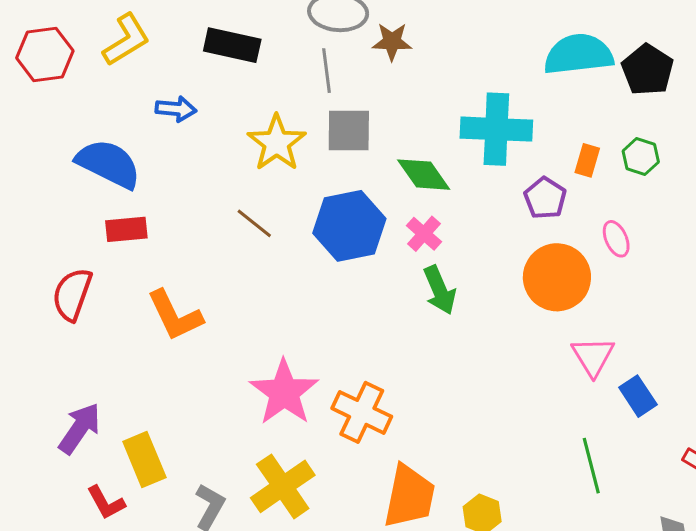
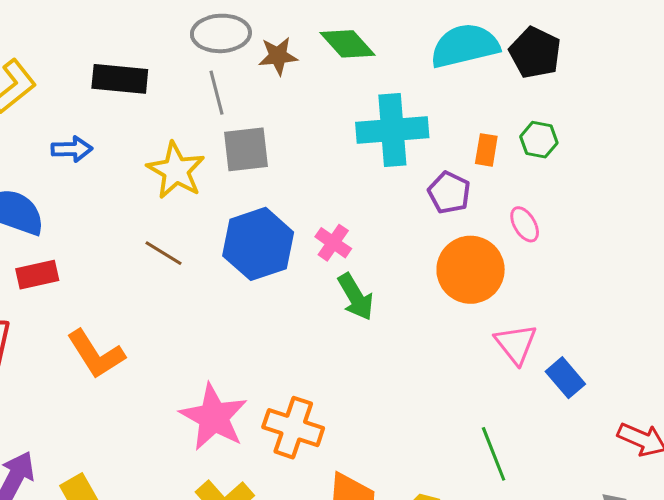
green diamond: (424, 175) -> (348, 44), moved
green line: (591, 466) -> (494, 454), moved

